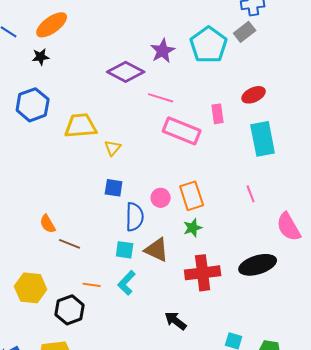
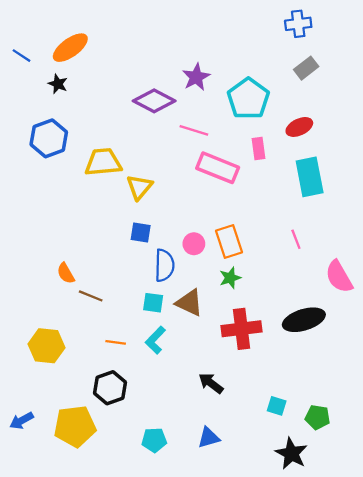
gray rectangle: (245, 32) -> (306, 68), moved
cyan pentagon: (209, 45) -> (248, 99), moved
black star: (41, 57) -> (58, 84), turned 30
yellow triangle: (113, 148) -> (139, 187), size x1.4
black hexagon: (70, 310) -> (110, 388), moved

